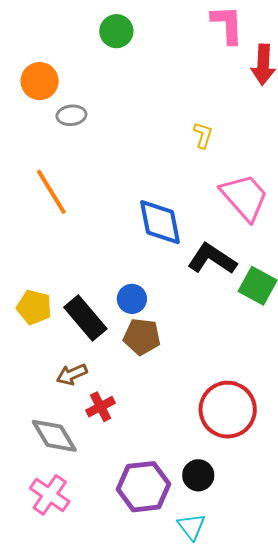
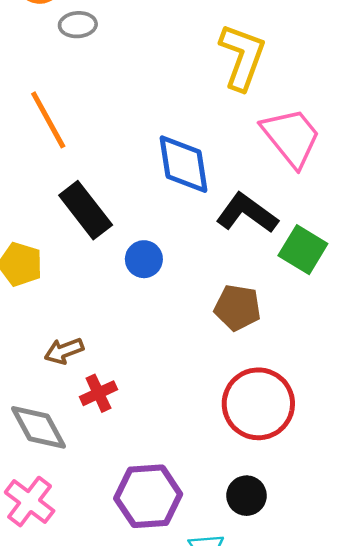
yellow L-shape: (203, 135) -> (242, 57), size x2.0
black rectangle: (85, 318) -> (86, 210), moved
brown pentagon: (142, 337) -> (237, 308), moved
black circle: (198, 475) -> (246, 496), moved

